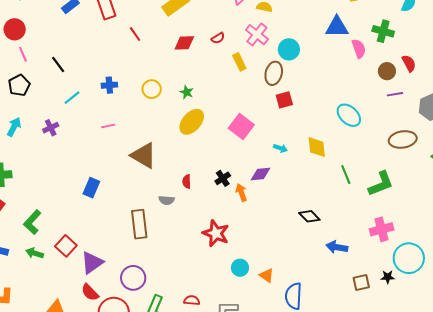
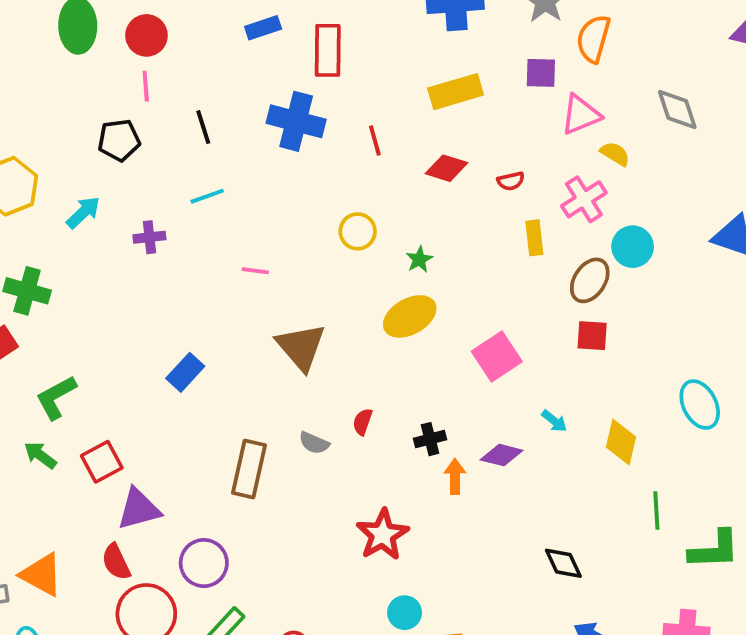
red line: (135, 34) -> (375, 141), moved
blue cross: (109, 85) -> (296, 121), moved, size x1.8

